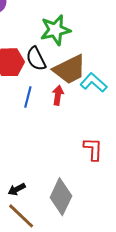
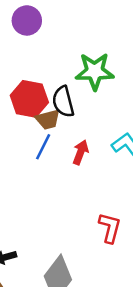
brown trapezoid: (70, 69) -> (48, 119), moved, size x0.6

